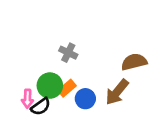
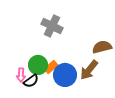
gray cross: (68, 53) -> (52, 26), moved, size x1.5
blue circle: (85, 99) -> (65, 75), size x1.5

